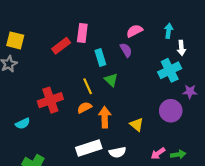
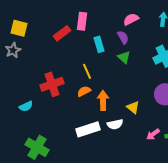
green triangle: (111, 80) -> (124, 57), moved
white semicircle: (117, 152) -> (115, 124), moved

